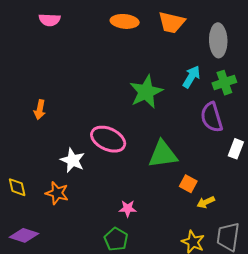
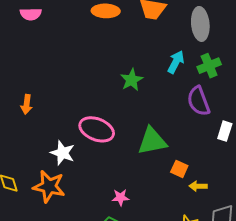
green star: (146, 92) -> (132, 80), size x0.7
orange star: (57, 193) -> (49, 186), size x1.4
yellow arrow: (206, 202) -> (198, 186), turned 30

